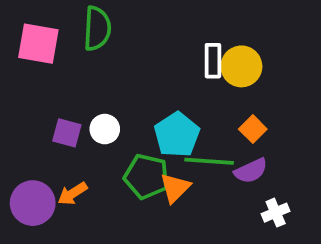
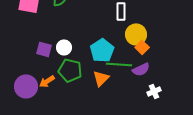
yellow circle: (241, 66) -> (136, 34), moved
green pentagon: (147, 176) -> (70, 70), moved

